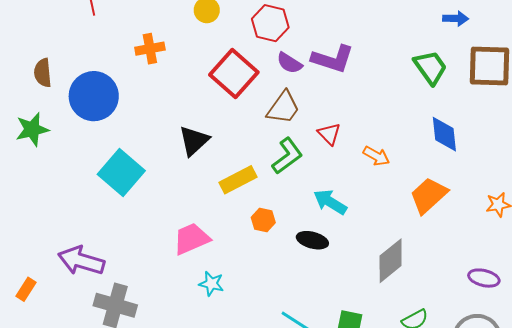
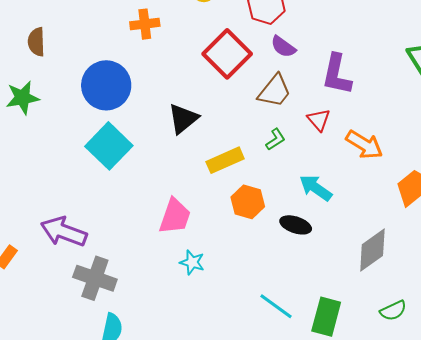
purple L-shape: (333, 59) -> (337, 74), moved, turned 81
blue circle: (94, 96) -> (106, 85), moved
green L-shape: (287, 156) -> (275, 139), size x0.6
orange arrow: (376, 156) -> (364, 145), size x1.4
orange hexagon: (263, 220) -> (248, 202), size x1.4
pink trapezoid: (191, 239) -> (175, 216), turned 129

